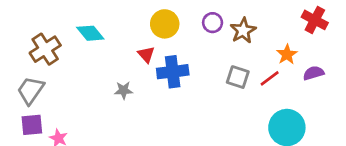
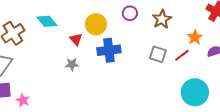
purple circle: (213, 23) -> (130, 13), moved
yellow circle: (165, 24) -> (96, 24), moved
red triangle: (146, 54) -> (76, 39), moved

